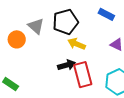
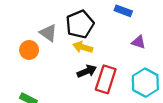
yellow arrow: (77, 44) -> (83, 47), moved
red rectangle: (83, 75) -> (106, 79), turned 40

